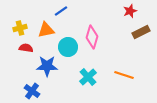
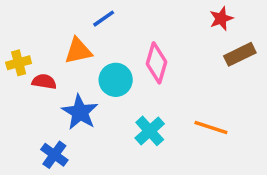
yellow cross: (20, 28) -> (19, 63), moved
blue star: (47, 66) -> (80, 112), turned 30

